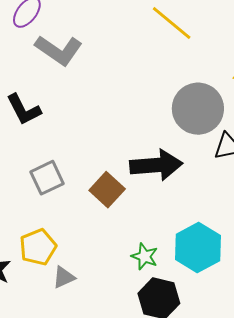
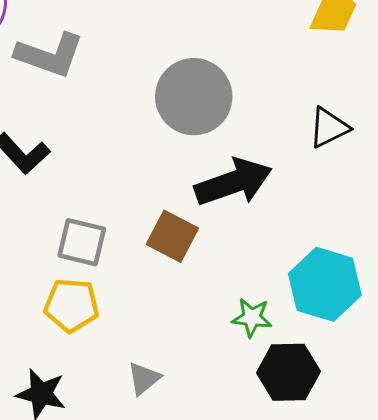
gray circle: (198, 109) -> (194, 97), moved
gray square: (47, 178) -> (82, 242), turned -36
yellow pentagon: (38, 247) -> (72, 305), moved, turned -30

